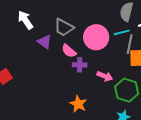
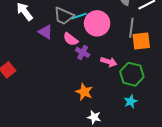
cyan line: (122, 32) -> (79, 16), moved
purple cross: (80, 65) -> (83, 52), turned 32

